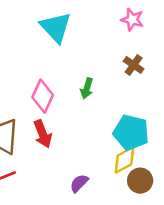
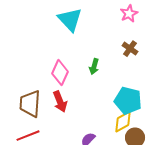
pink star: (132, 19) -> (129, 14), turned 30

